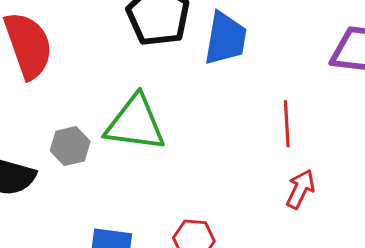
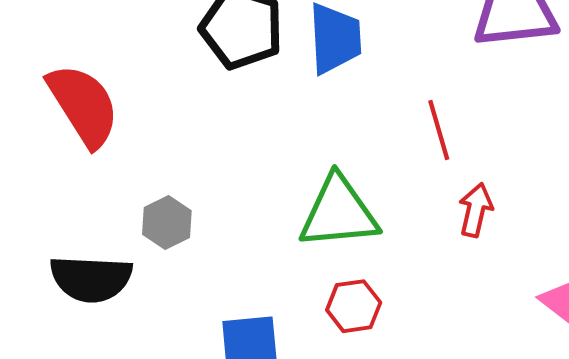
green triangle: (135, 123) -> (339, 212), moved

